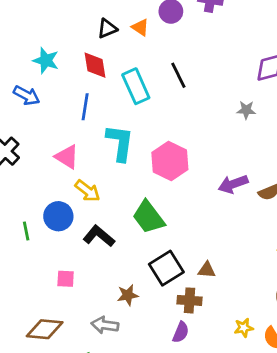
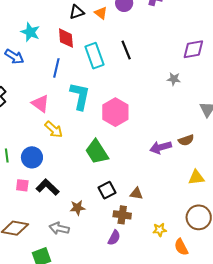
purple arrow: (233, 184) -> (161, 147), moved
blue circle: (58, 216) -> (32, 157), moved
black L-shape: (99, 236) -> (48, 187), moved
black square: (166, 268) -> (107, 190), size x0.7
pink square: (66, 279) -> (22, 185), moved
yellow star: (244, 328) -> (160, 230), moved

